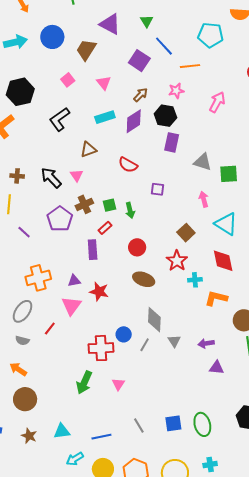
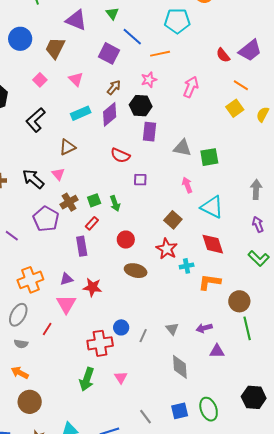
red semicircle: (128, 165) -> (120, 155), moved
gray diamond: (154, 320) -> (180, 367), moved

